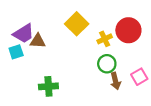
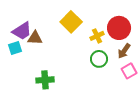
brown arrow: (115, 81) -> (124, 51), moved, turned 49

